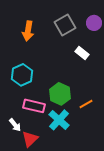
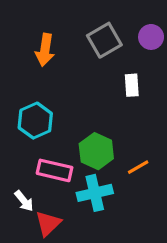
white rectangle: (82, 53) -> (132, 85), turned 48
cyan cross: (59, 120) -> (95, 193), turned 35

